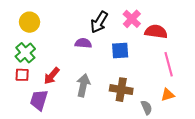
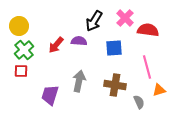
yellow circle: (30, 22) -> (19, 26), moved
pink line: (169, 64) -> (147, 67), moved
red arrow: (52, 76) -> (56, 45), moved
purple trapezoid: (39, 100) -> (50, 95), moved

